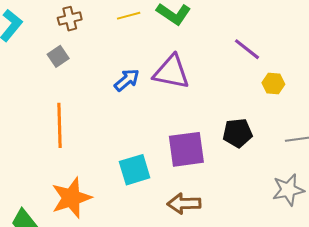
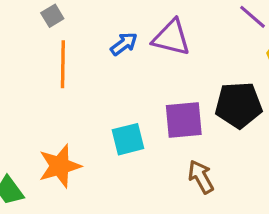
orange line: (60, 125) -> (63, 64), moved
black pentagon: (237, 133) -> (239, 105), size x1.5
brown arrow: (184, 204) -> (201, 177), moved, turned 60

